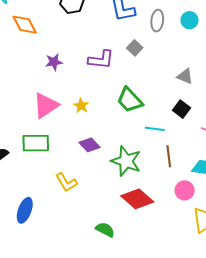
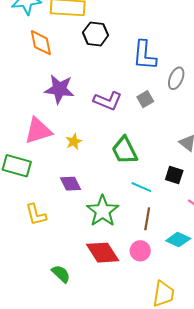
purple star: (54, 62) -> (59, 89), size x1.6
black square: (181, 109) -> (174, 175), turned -36
pink circle: (185, 190) -> (140, 251), moved

